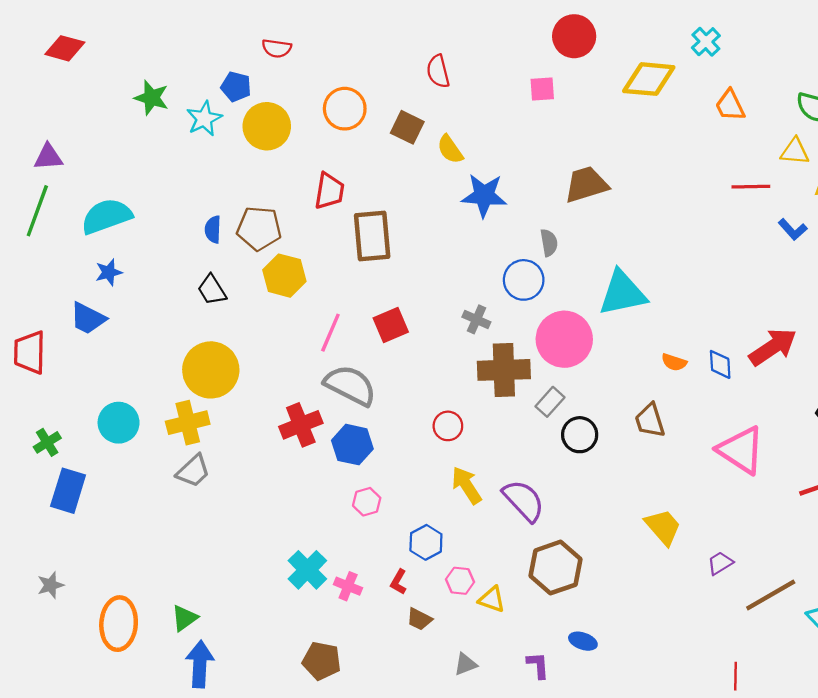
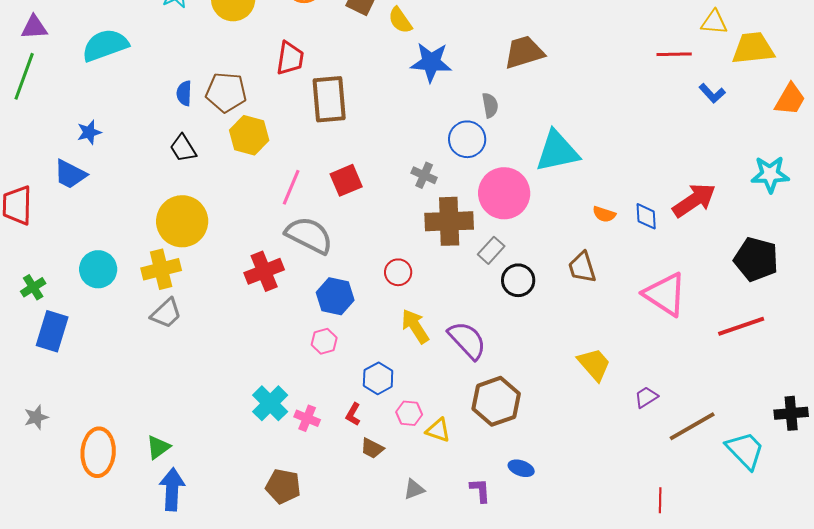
cyan semicircle: (106, 216) -> (105, 45), moved
blue hexagon: (352, 445) -> (335, 296), moved

